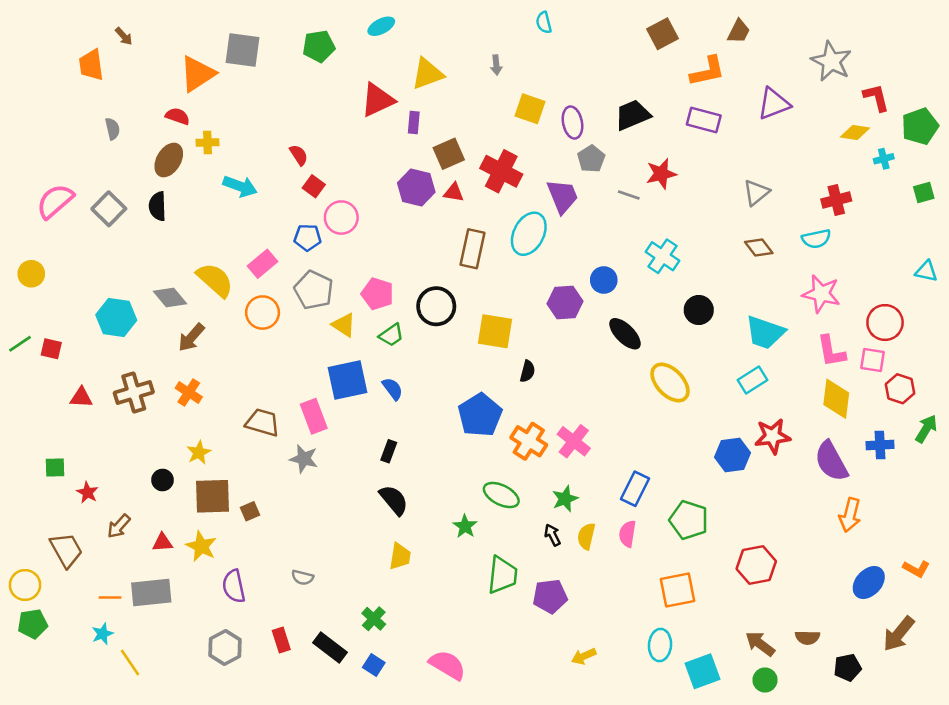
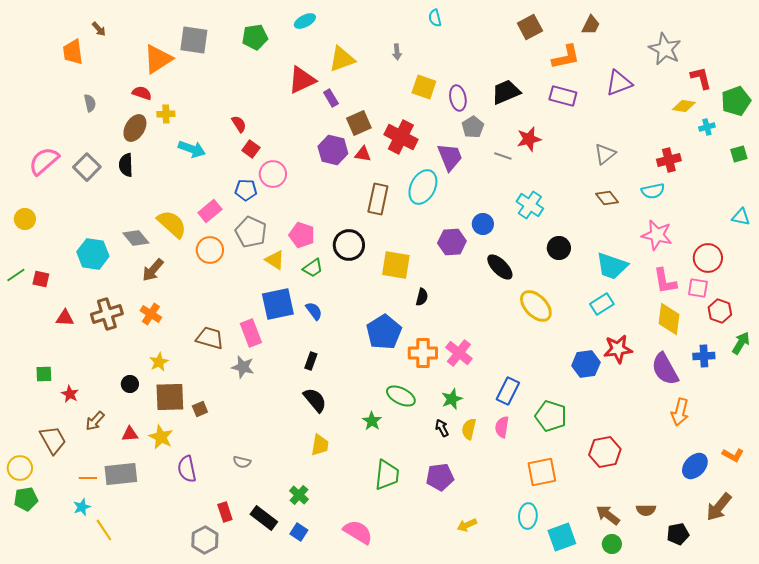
purple rectangle: (414, 122) -> (331, 98), turned -36
orange cross: (529, 441) -> (423, 353), turned -32
green trapezoid: (502, 575) -> (387, 475), moved
gray hexagon: (225, 648) -> (205, 540), moved

